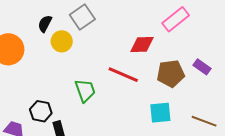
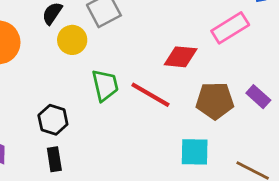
green trapezoid: (85, 90) -> (105, 85), moved
black hexagon: (41, 111) -> (53, 120), moved

